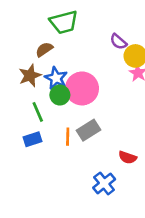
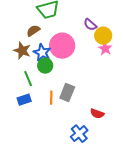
brown star: (30, 75) -> (22, 51), turned -30
pink circle: (82, 88) -> (62, 46), moved
gray rectangle: (88, 130) -> (67, 93), turned -36

